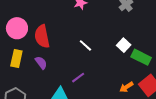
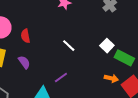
red semicircle: (42, 36) -> (25, 36), size x0.6
orange arrow: (126, 87) -> (111, 78), moved, turned -136

